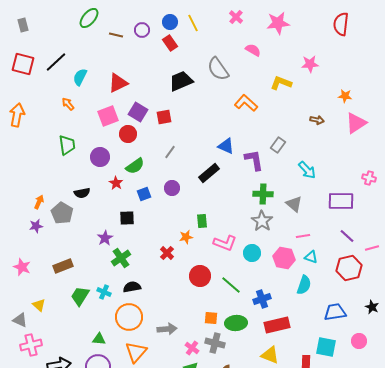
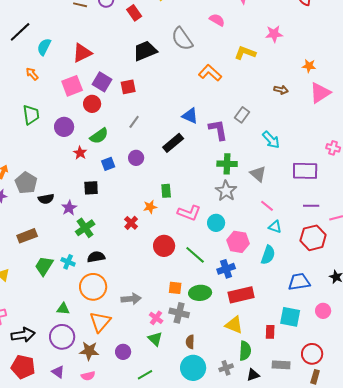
black semicircle: (82, 193) -> (46, 199), moved
pink line: (303, 236) -> (267, 206), turned 48
purple line: (347, 236) -> (311, 206), turned -42
pink hexagon: (284, 258) -> (238, 242), moved

